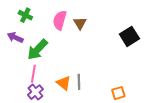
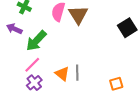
brown triangle: (80, 23) -> (78, 15), size x1.5
pink line: (33, 74) -> (32, 65), turned 36

